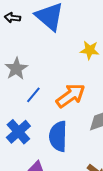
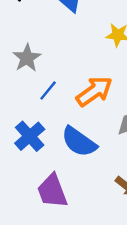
blue semicircle: (58, 136) -> (79, 142), turned -56

